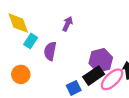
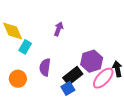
purple semicircle: (50, 51) -> (45, 67), moved
black rectangle: (94, 76) -> (73, 76), moved

